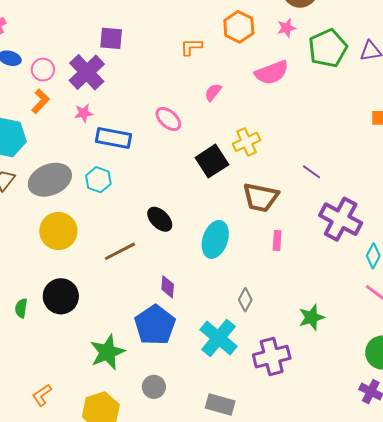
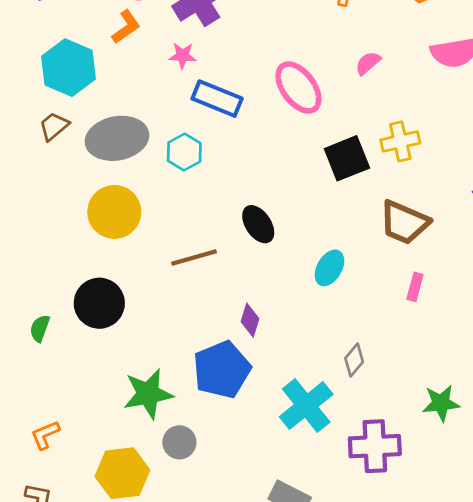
pink ellipse: (168, 119) -> (298, 88), size x1.4
cyan ellipse: (215, 239) -> (329, 268), size x0.7
green semicircle: (21, 308) -> (40, 328), moved
gray circle: (154, 387) -> (179, 442), moved

